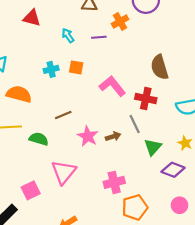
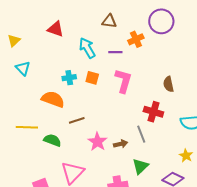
cyan arrow: (68, 36) -> (87, 48), size x1.5
brown semicircle: (160, 67) -> (169, 84), size x0.7
pink L-shape: (112, 86) -> (123, 81), moved, turned 50
orange semicircle: (19, 94) -> (53, 99), moved
green triangle: (153, 147) -> (140, 166), moved

